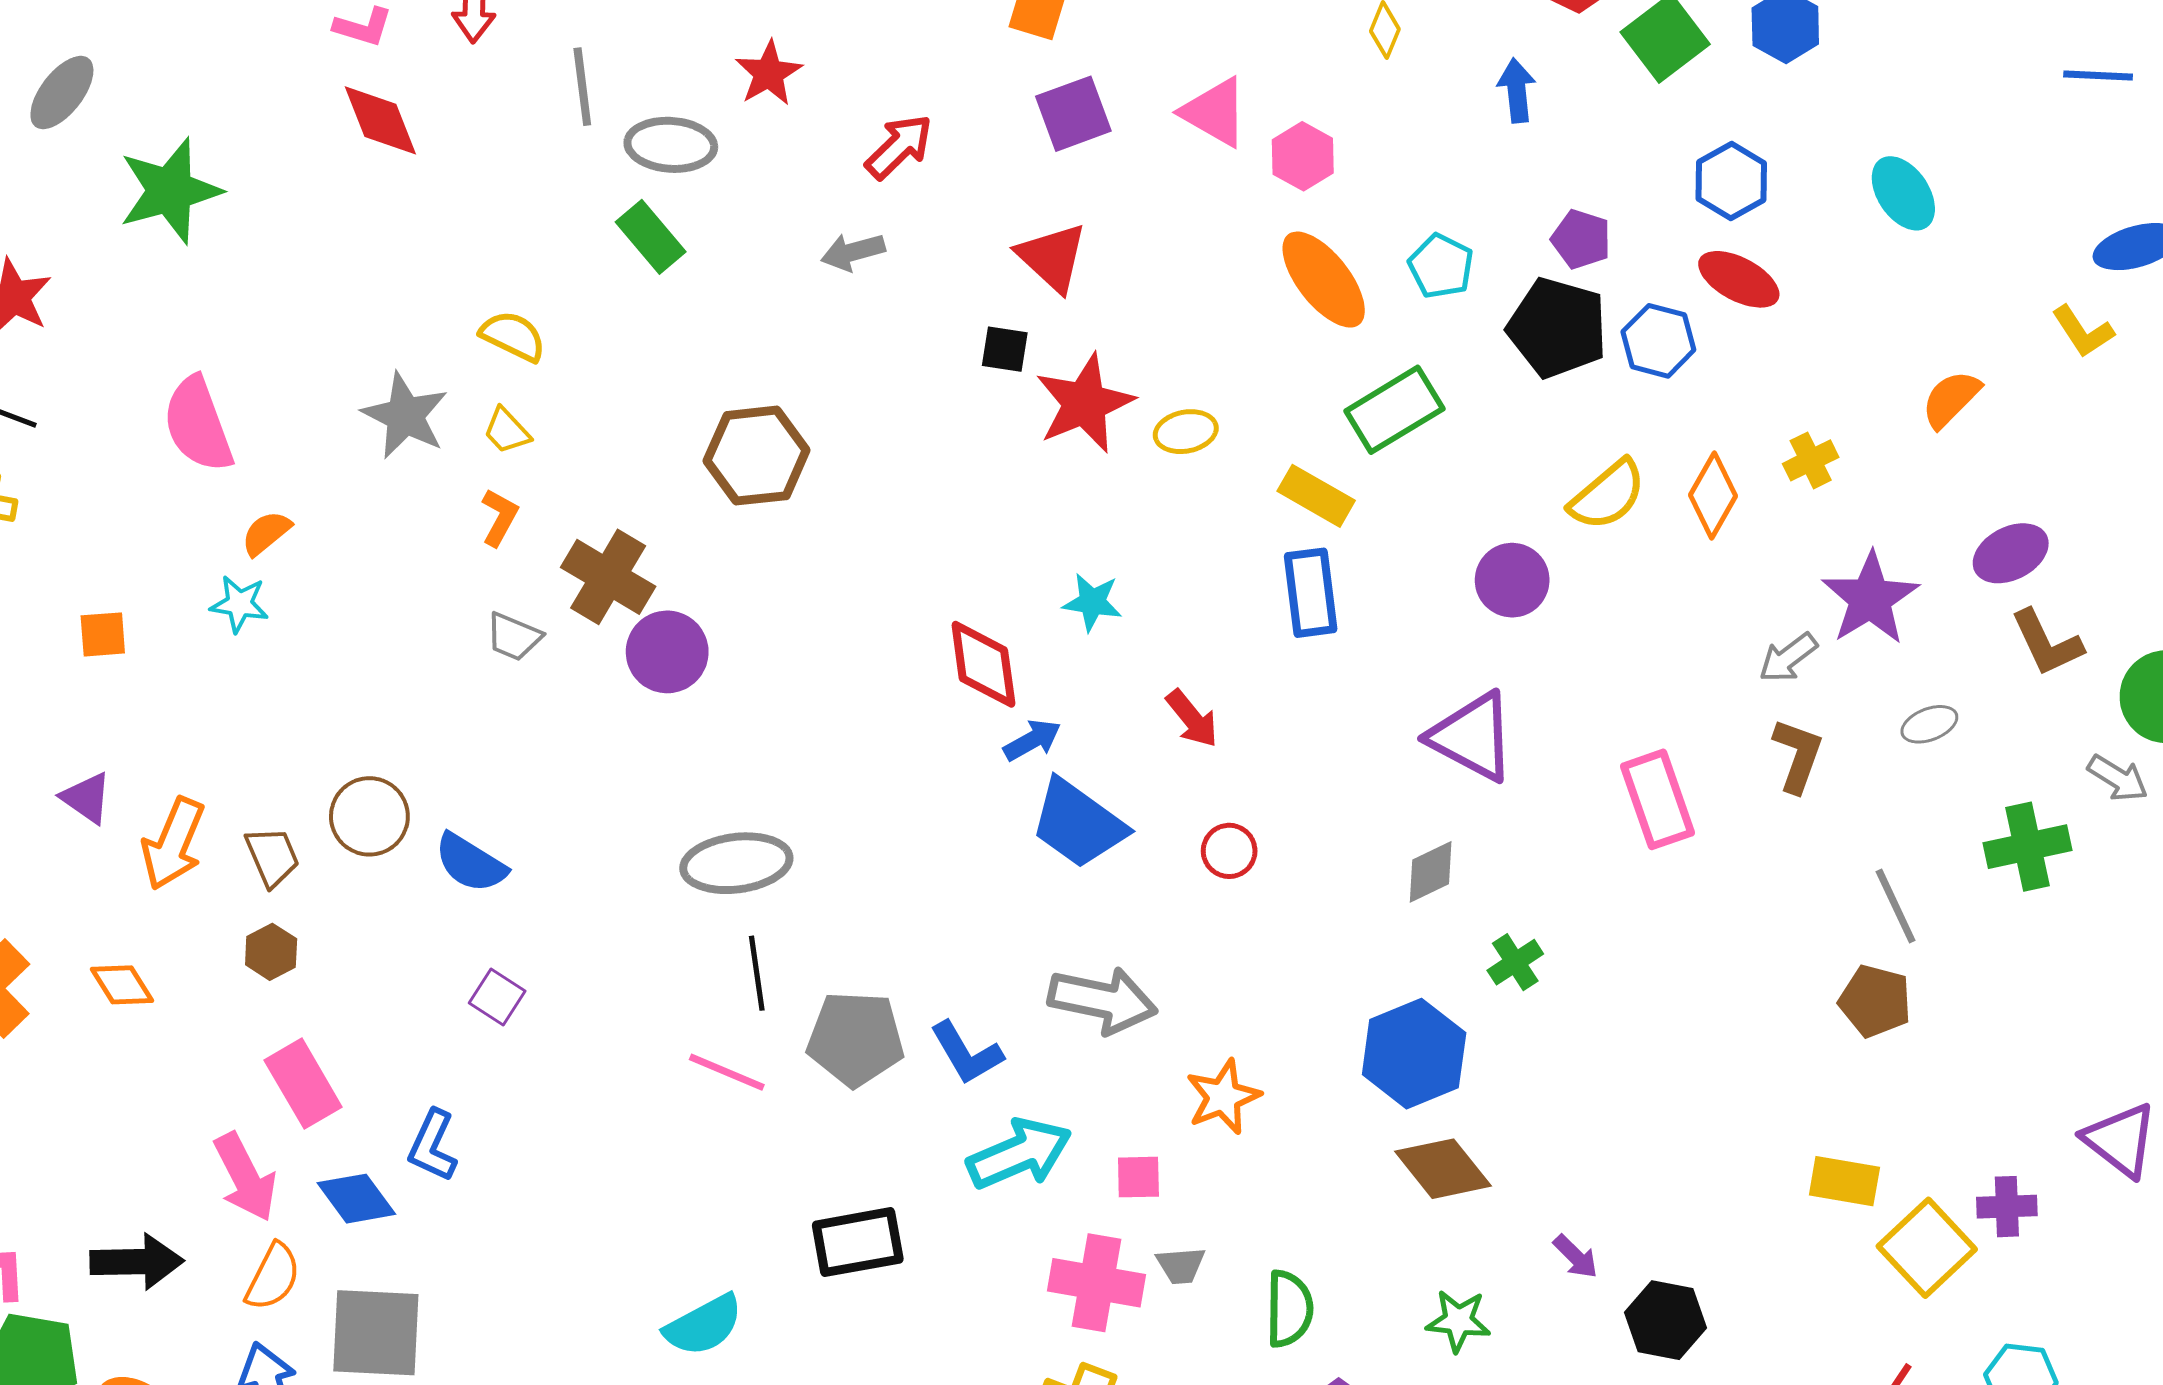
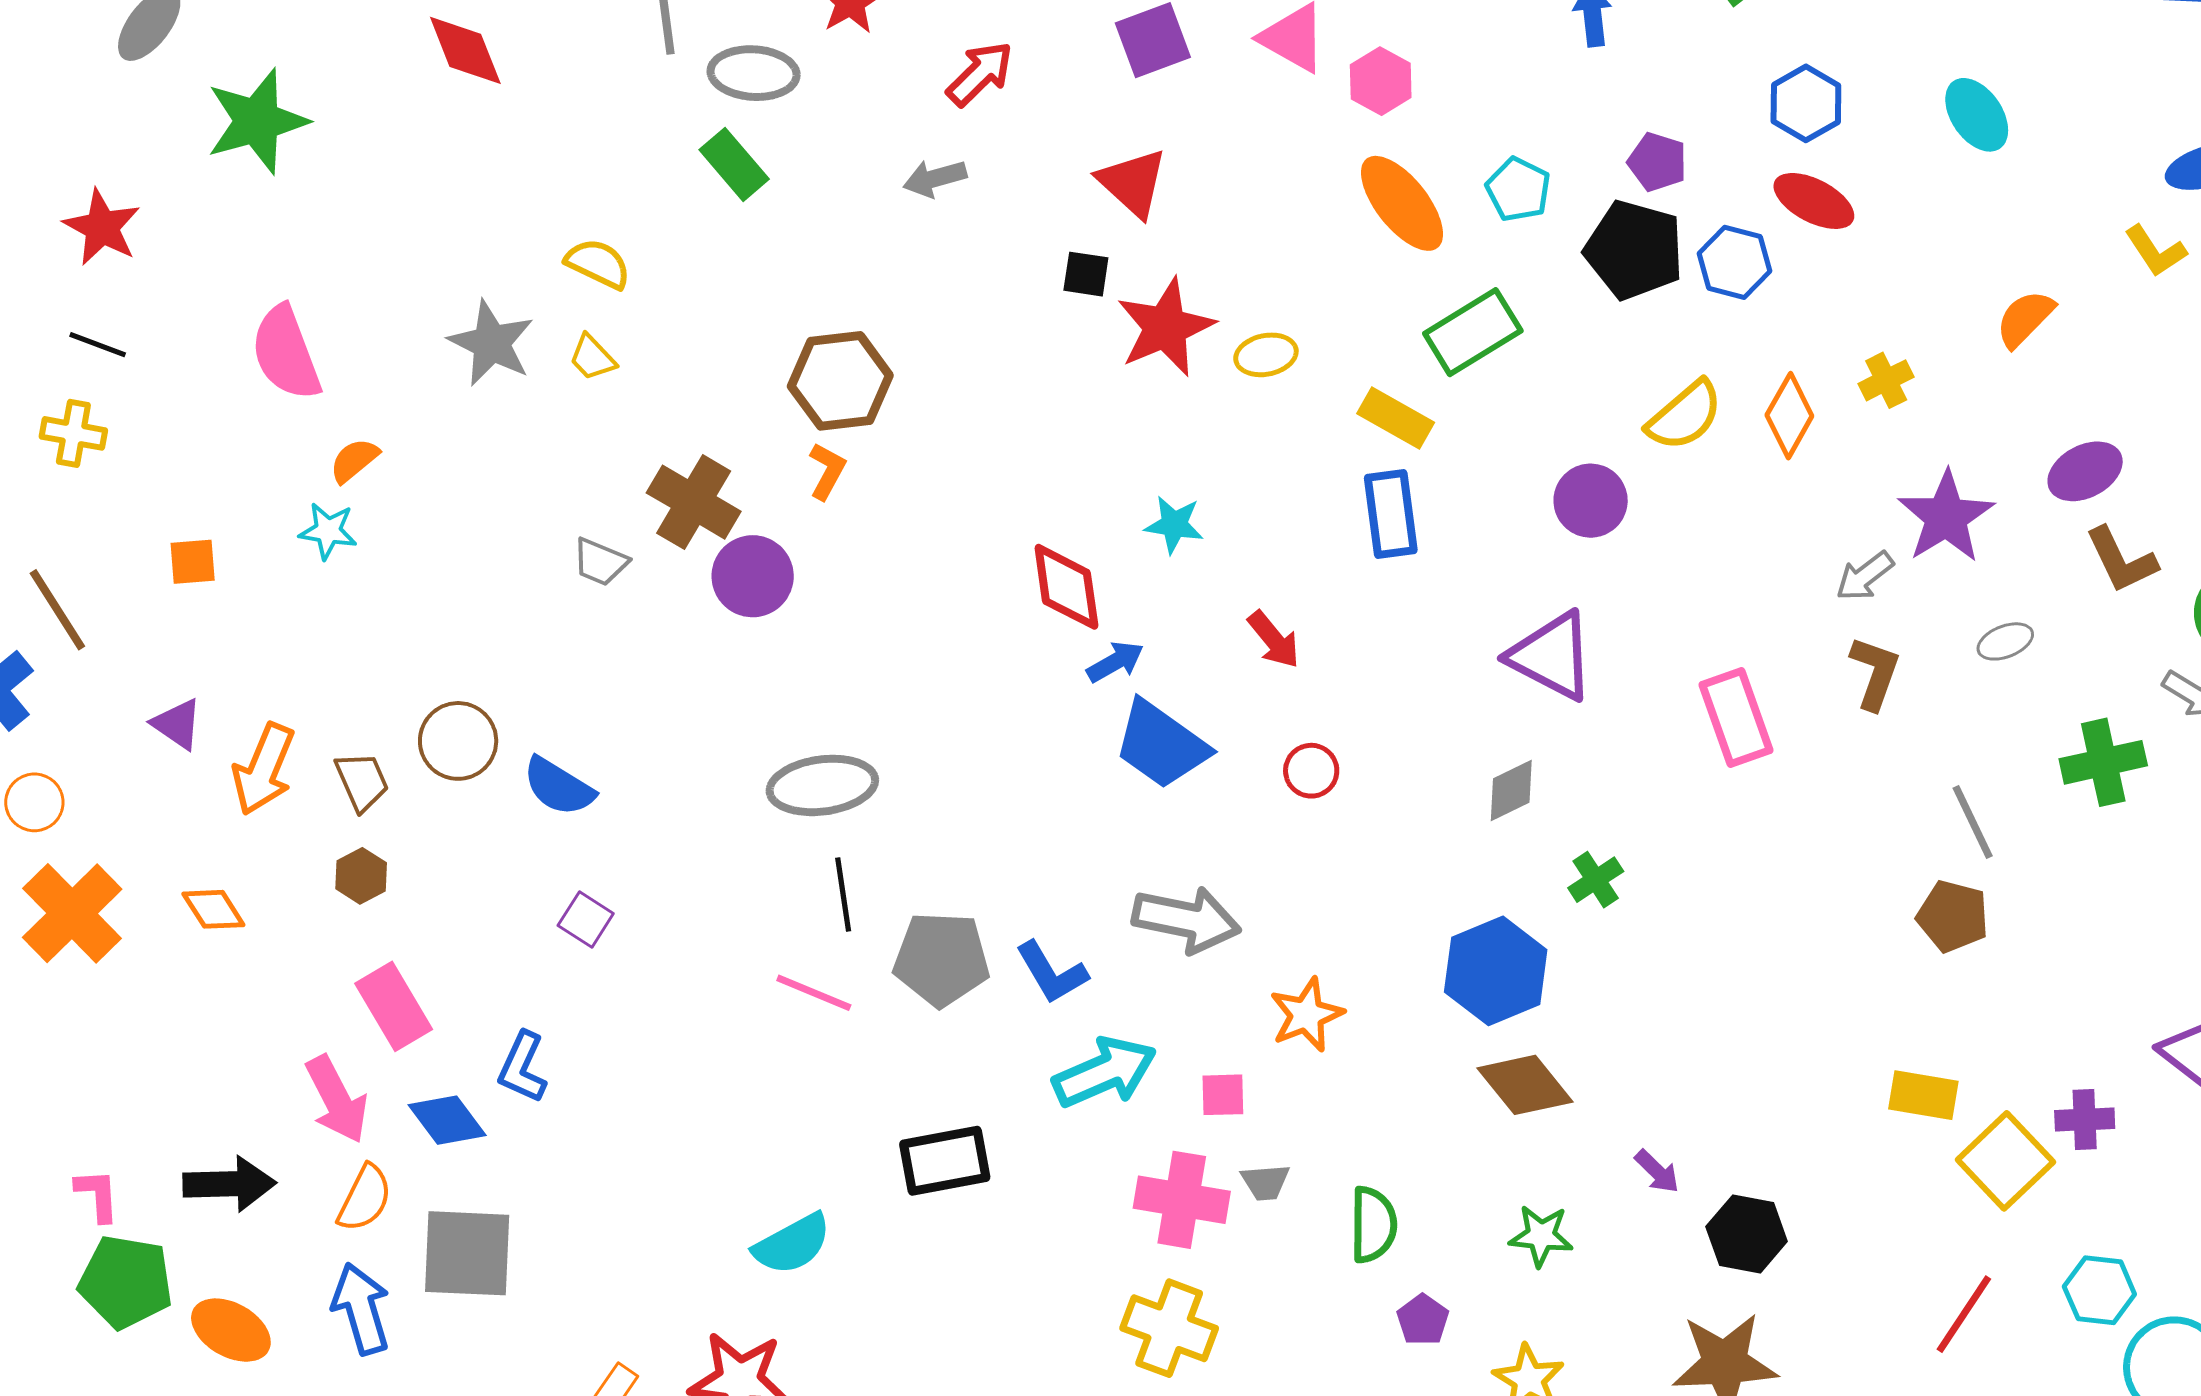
orange L-shape: (500, 517) -> (827, 471), moved

